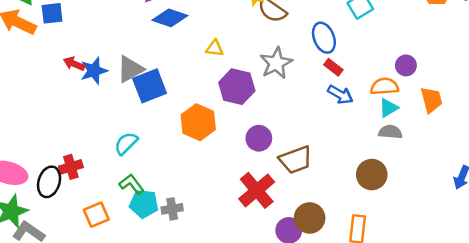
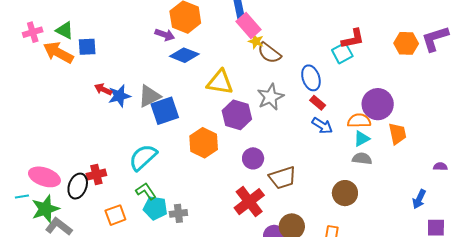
yellow triangle: (215, 48) -> (220, 82), size x1.8
purple circle: (406, 65) -> (378, 104), size x1.8
cyan semicircle: (126, 143) -> (143, 157), size x1.4

